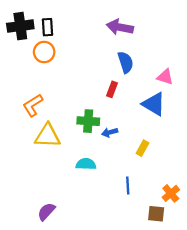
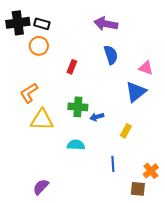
black rectangle: (48, 27) -> (42, 24), turned -70
red rectangle: (112, 89) -> (72, 67), moved
blue triangle: (154, 104) -> (136, 92), turned 50

